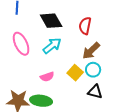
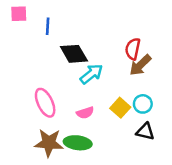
black diamond: (51, 21) -> (74, 54), moved
pink ellipse: (21, 44) -> (45, 103), moved
brown arrow: (91, 51) -> (140, 65), moved

